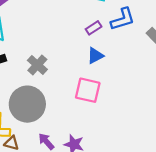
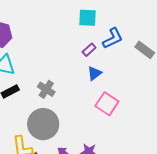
pink square: (88, 90) -> (107, 104), moved, turned 30

